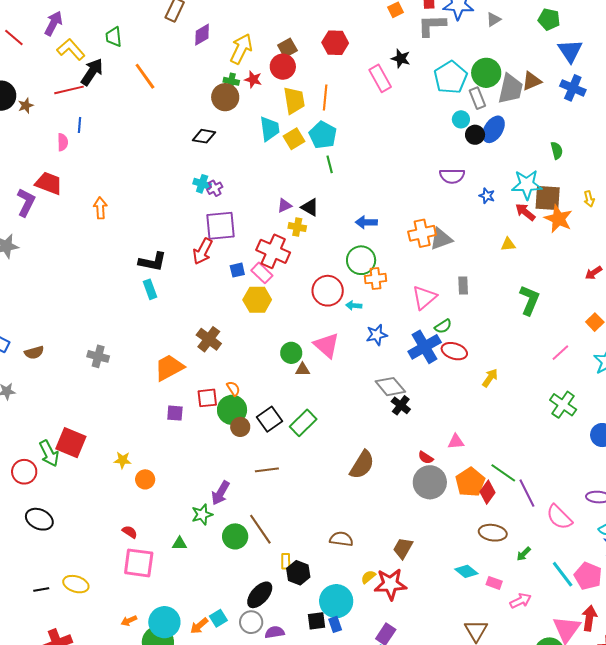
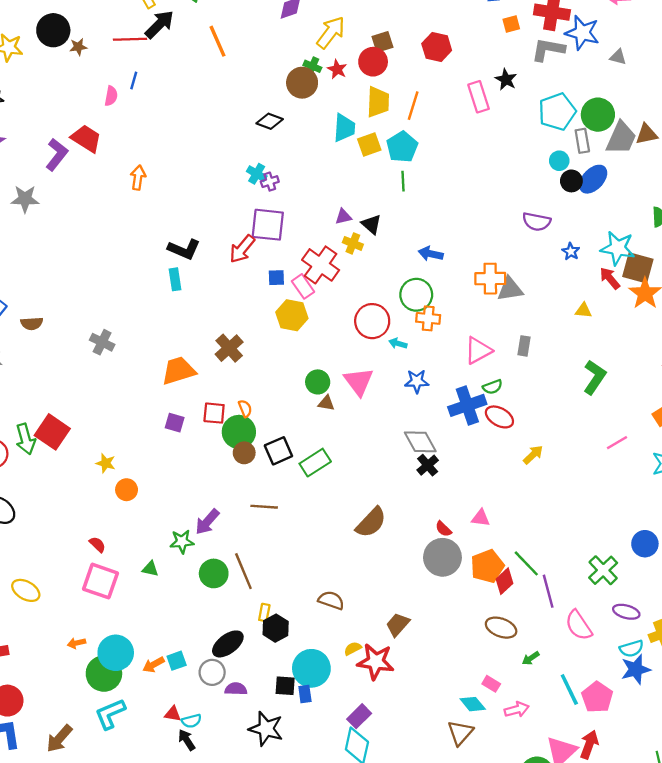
gray triangle: (494, 19) -> (618, 57), turned 35
green cross: (563, 405) -> (603, 570), moved
cyan diamond: (466, 571) -> (473, 704), moved

